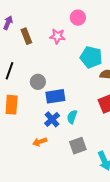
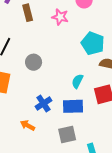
blue rectangle: (55, 96) -> (73, 106), moved
cyan semicircle: (72, 117) -> (77, 81), moved
orange arrow: (40, 142) -> (28, 125), turned 40

